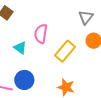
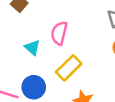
yellow rectangle: (65, 51) -> (69, 68), moved

